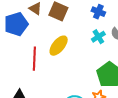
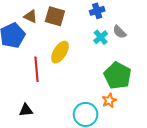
blue cross: (98, 12) -> (97, 11), turned -32

